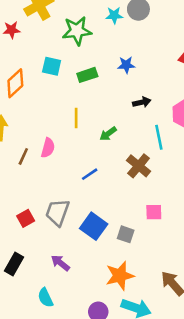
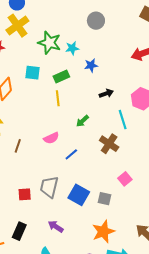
cyan star: (114, 15) -> (72, 48), moved
green star: (77, 31) -> (49, 43), turned 30
yellow line: (76, 118) -> (58, 98), moved
pink semicircle: (48, 148) -> (51, 138), moved, turned 56
pink square: (154, 212) -> (125, 179), turned -32
red square: (26, 218) -> (25, 194), turned 32

